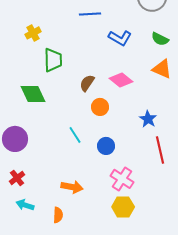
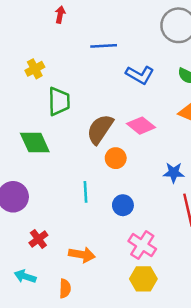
brown semicircle: (87, 83) -> (100, 129), size x1.5
blue star: (148, 119) -> (174, 173), turned -30
cyan line: (75, 135) -> (86, 192), turned 30
red cross: (17, 178) -> (38, 239), moved

